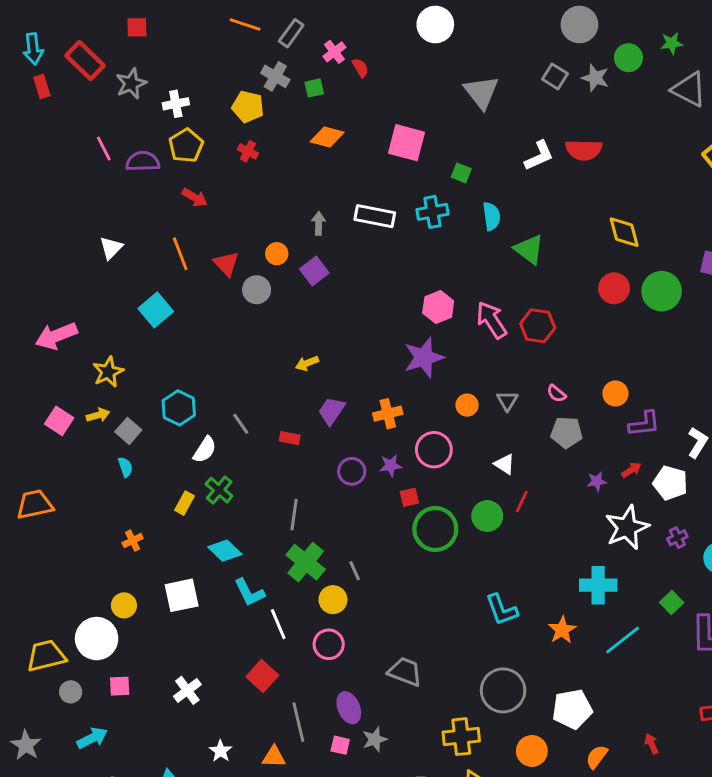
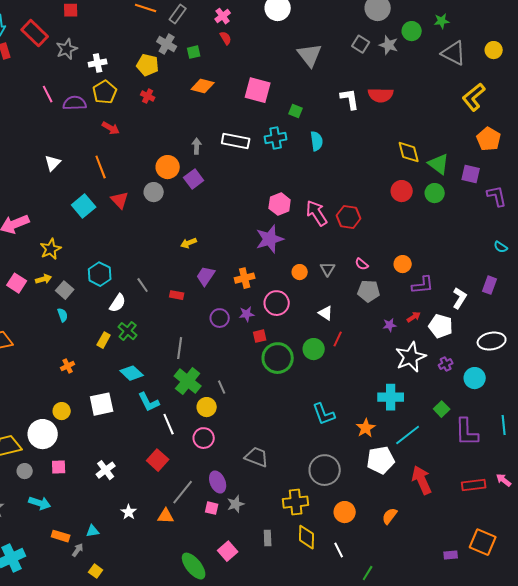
pink cross: (334, 52) -> (223, 16), moved
white L-shape: (539, 156) -> (350, 99), turned -75
green triangle: (529, 249) -> (439, 164), moved
orange circle: (277, 254) -> (168, 167), size x1.5
red triangle: (226, 264) -> (120, 200), moved
green circle: (662, 291) -> (435, 193), size x0.7
white pentagon: (572, 709) -> (381, 460), moved
gray line: (298, 722) -> (183, 492), turned 52
cyan arrow: (92, 738) -> (40, 503), turned 45
red arrow: (652, 744) -> (422, 480), moved, size x2.0

